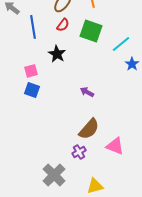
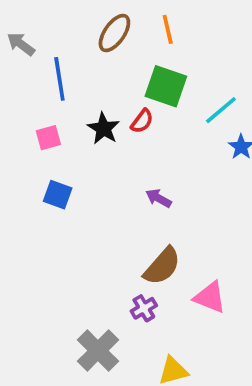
red semicircle: (63, 25) -> (142, 121), moved
pink square: (31, 71) -> (48, 138), moved

